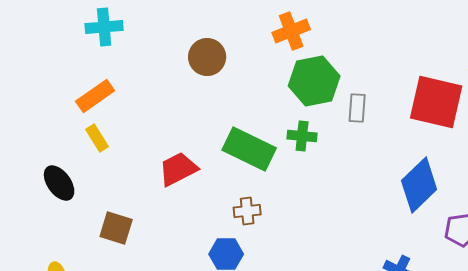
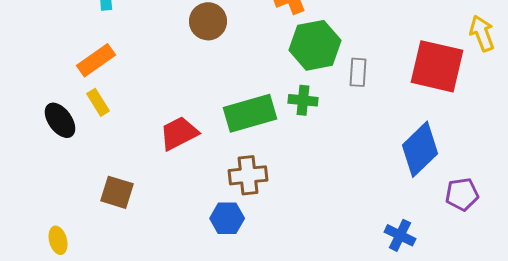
green rectangle: (249, 149) -> (250, 113), turned -42
black ellipse: (59, 183) -> (60, 120), moved
brown cross: (247, 211) -> (248, 175), size x1.4

